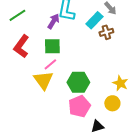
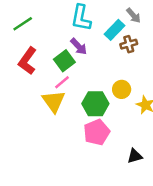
purple arrow: (53, 21) -> (79, 46), moved, turned 105
green square: (52, 46) -> (64, 61), turned -36
yellow circle: (112, 103) -> (122, 89), moved
black triangle: (97, 126) -> (135, 156), moved

